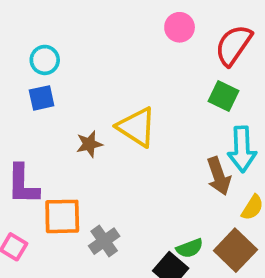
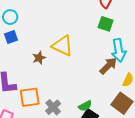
brown arrow: (219, 176) -> (108, 66), turned -108
green semicircle: (190, 248) -> (85, 106), moved

